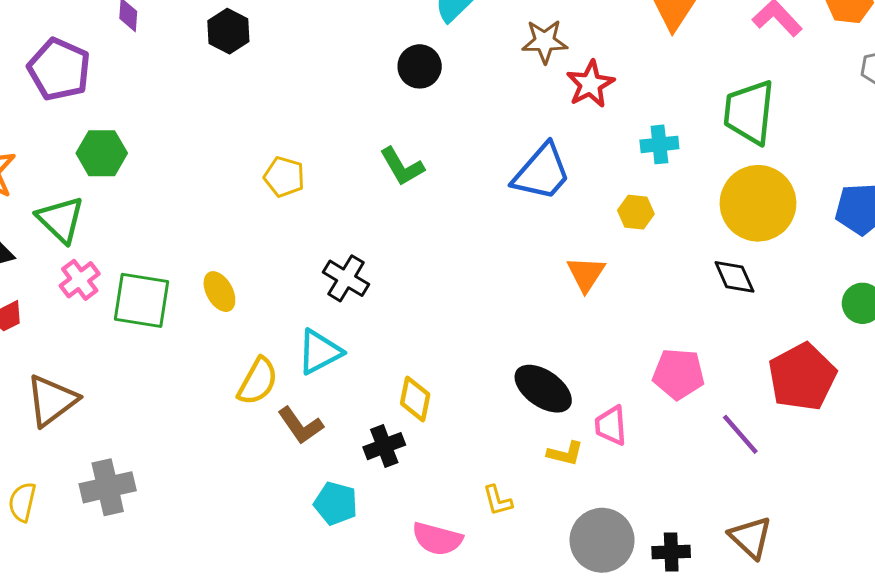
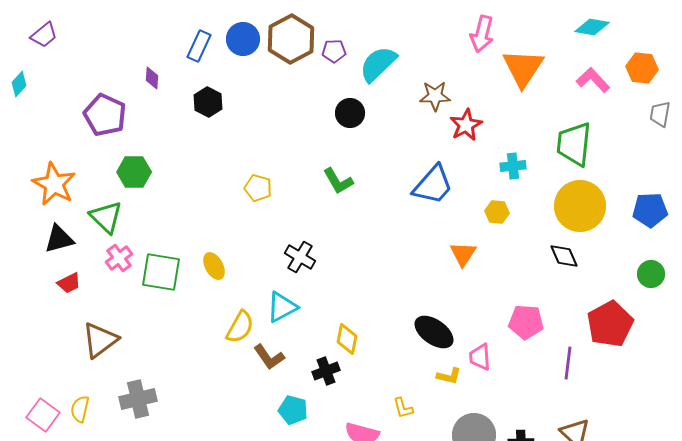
black hexagon: (228, 31) -> (208, 102), moved
purple line: (740, 434) -> (568, 363), turned 48

